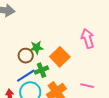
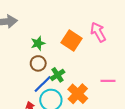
green star: (37, 48) -> (38, 43), moved
orange square: (60, 57) -> (72, 40), moved

